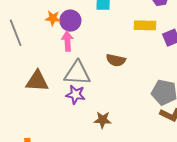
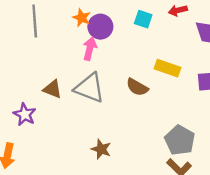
yellow rectangle: (145, 25) -> (167, 68), moved
brown triangle: (37, 81) -> (52, 89), moved, size x0.7
purple star: (76, 95) -> (25, 114), moved

